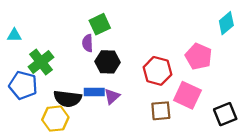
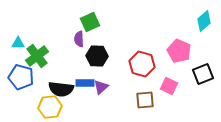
cyan triangle: (14, 35) -> (18, 43), moved
pink square: (187, 95) -> (169, 86), size x0.7
black square: (225, 114) -> (203, 74), moved

